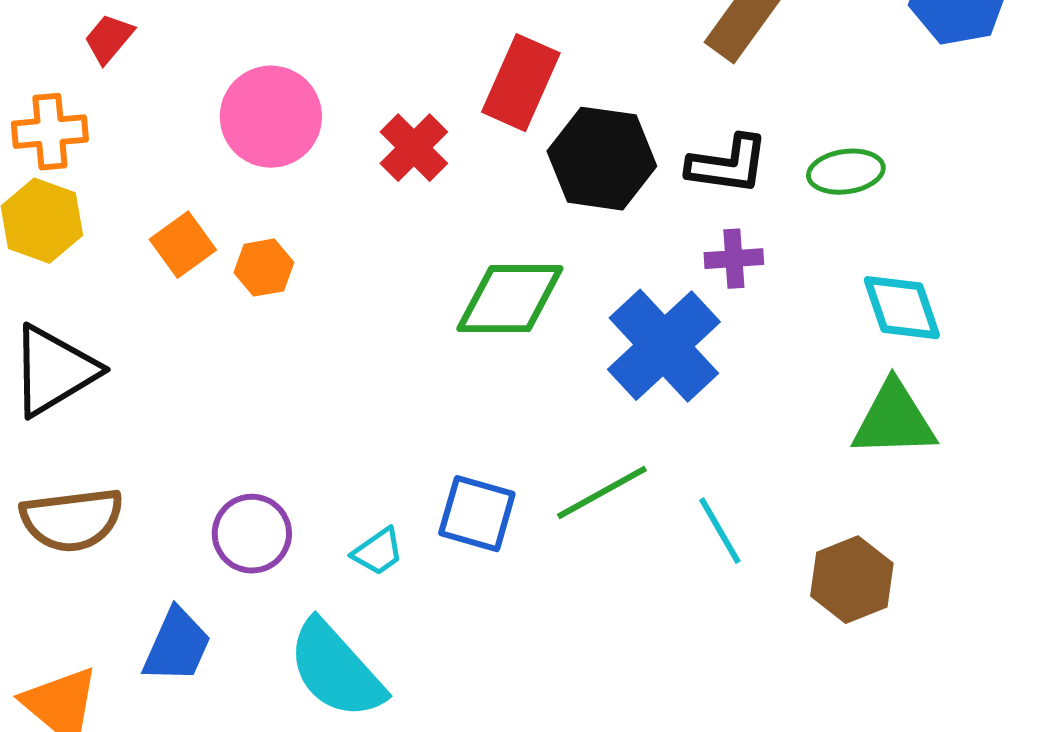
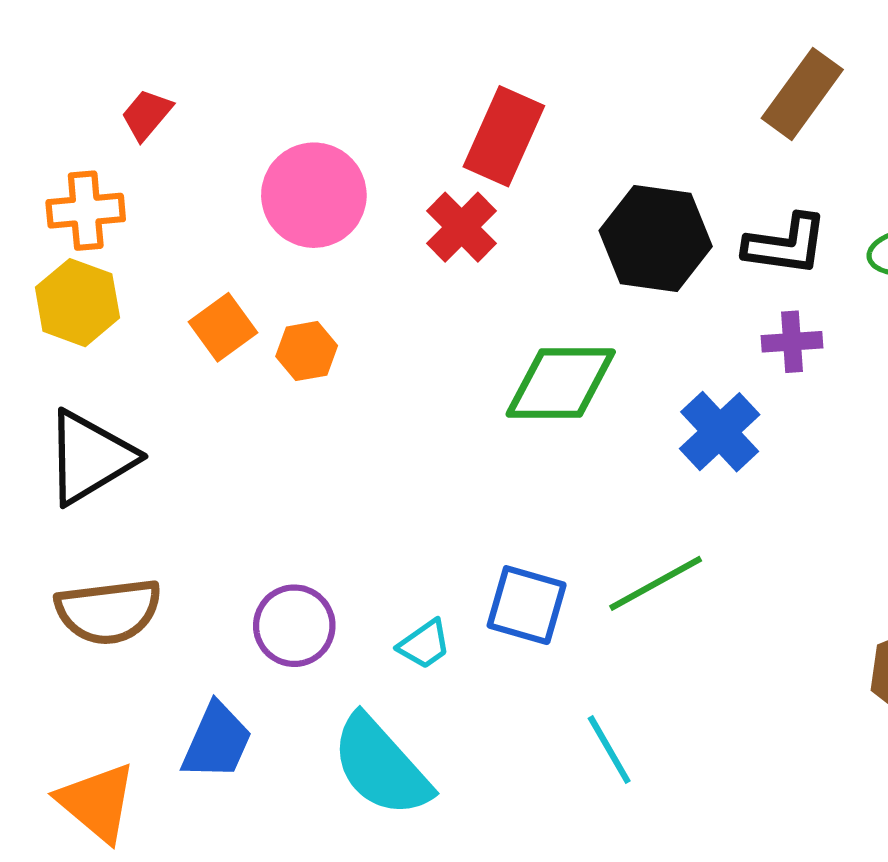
red rectangle: (521, 83) -> (504, 136), moved
blue cross: (664, 346) -> (720, 432), size x0.7
cyan line: (720, 531) -> (609, 750), moved

